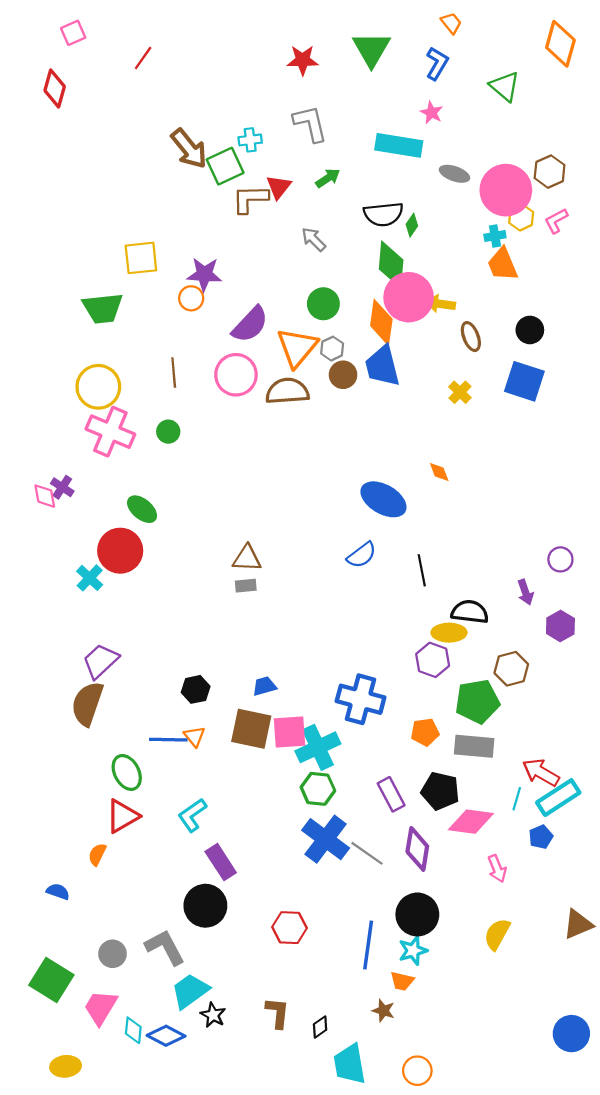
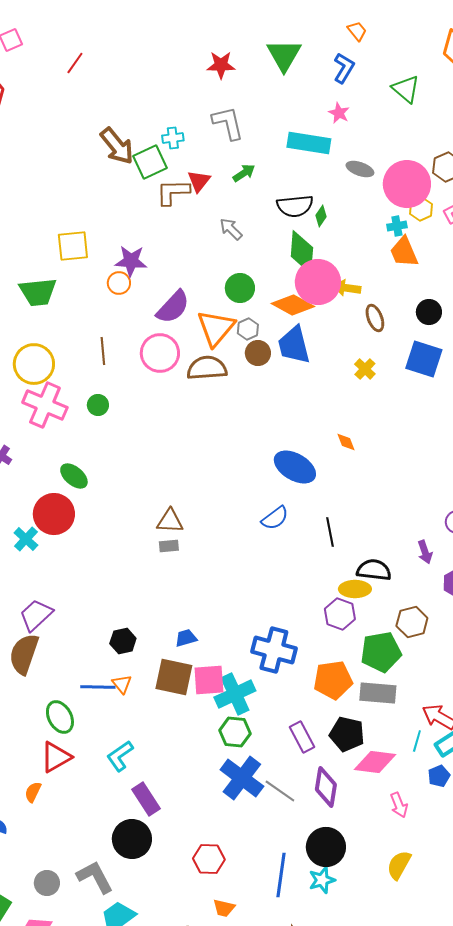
orange diamond: (381, 322) -> (293, 305), turned -69
orange pentagon: (425, 732) -> (333, 680), size x1.5
orange trapezoid: (402, 981) -> (224, 908), moved

